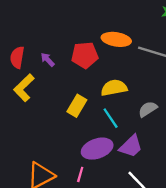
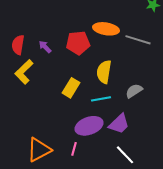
yellow semicircle: (114, 88) -> (104, 72), turned -70
cyan line: (111, 118) -> (101, 99), turned -66

